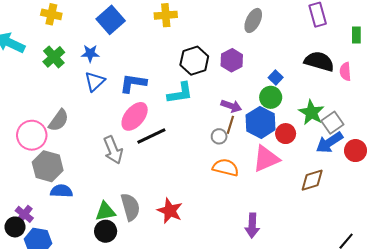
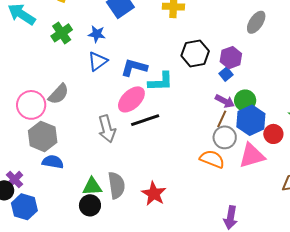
blue square: (276, 77) -> (226, 74), moved
cyan L-shape: (180, 93) -> (161, 82), moved
green circle: (271, 97) -> (245, 100), moved
gray circle: (219, 136) -> (225, 137), moved, size x1.5

